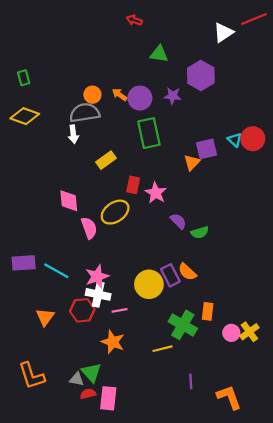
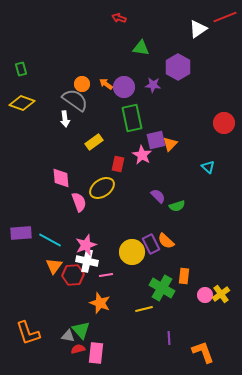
gray semicircle: (85, 113) -> (75, 100), turned 44
cyan triangle: (235, 140) -> (208, 167), moved
purple square: (206, 149) -> (156, 140), moved
pink star: (156, 193) -> (142, 155), moved
orange triangle: (45, 317) -> (54, 266), moved

